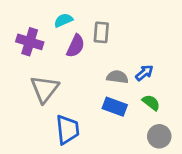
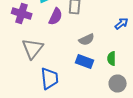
blue arrow: (144, 73) -> (122, 24), moved
gray semicircle: (117, 77) -> (87, 40), turned 147
green semicircle: (151, 103) -> (112, 58), turned -128

